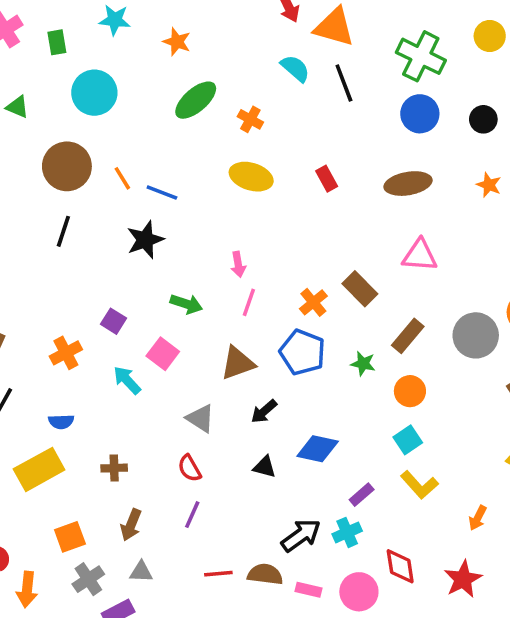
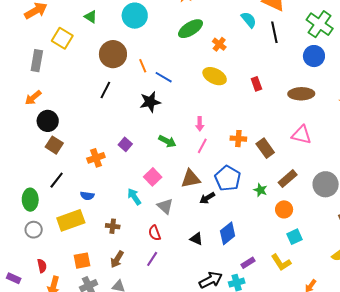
orange cross: (313, 302) -> (238, 139), moved, turned 35
pink square: (163, 354) -> (153, 177), moved
cyan arrow: (127, 380) -> (134, 197), moved
black arrow: (264, 411) -> (207, 198), moved
cyan square: (408, 440) -> (295, 237), moved
blue diamond: (318, 449) -> (228, 233), turned -60

